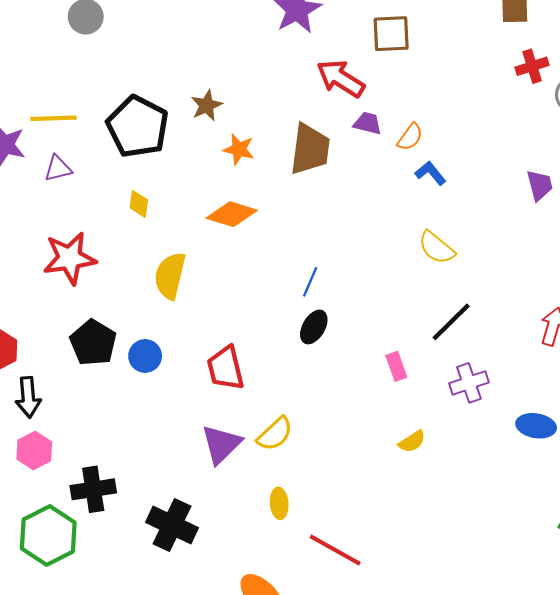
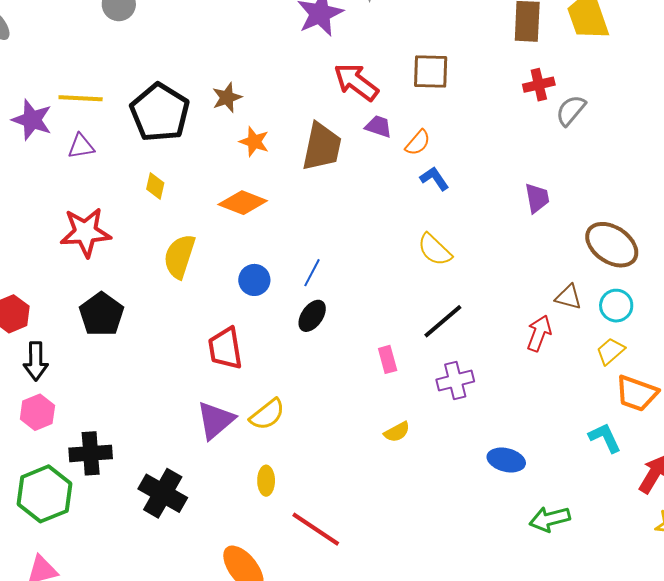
brown square: (391, 34) -> (431, 72), moved
blue circle: (145, 356) -> (254, 280), moved
blue ellipse: (536, 426) -> (506, 460), moved

